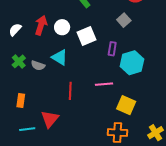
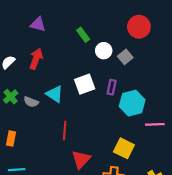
white circle: (62, 27) -> (104, 51), moved
white square: (87, 36) -> (85, 84), moved
pink line: (104, 84) -> (155, 124), moved
red triangle: (50, 119) -> (81, 159), moved

